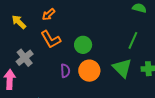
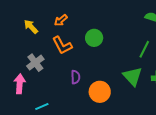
green circle: (83, 45) -> (94, 38), moved
orange circle: (89, 71) -> (100, 92), moved

